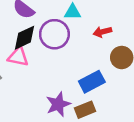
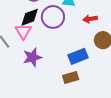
pink triangle: (18, 57) -> (23, 31), turned 42
purple star: (58, 104) -> (32, 57), moved

